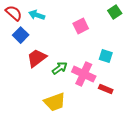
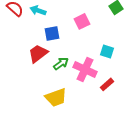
blue square: (21, 35) -> (52, 33), moved, turned 35
red rectangle: (106, 89) -> (107, 84), turned -64

